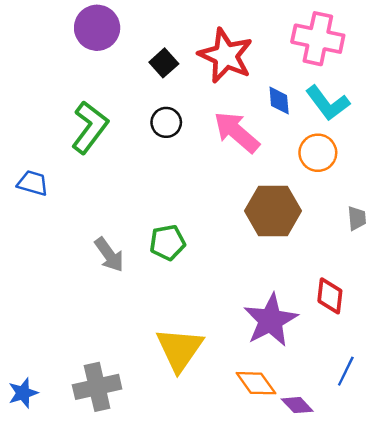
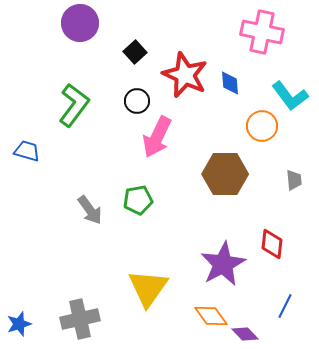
red star: (226, 56) -> (185, 75), moved
cyan L-shape: (328, 103) -> (290, 96), moved
pink arrow: (237, 132) -> (157, 137), moved, turned -105

